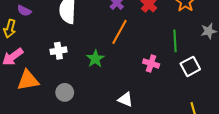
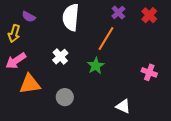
orange line: (119, 32) -> (106, 38), moved
white cross: (58, 51) -> (60, 57), turned -35

